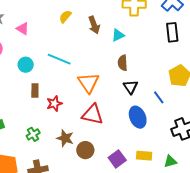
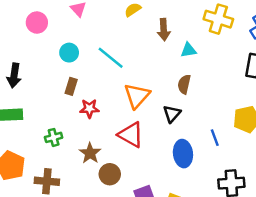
black triangle: (131, 87) -> (172, 114), moved

